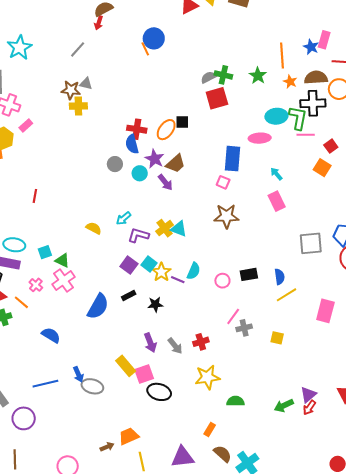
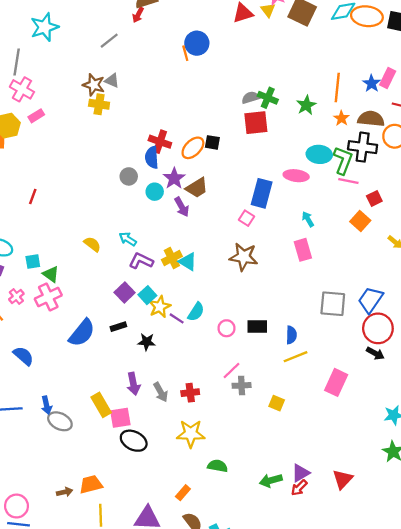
cyan arrow: (124, 218) -> (128, 239), turned 63

